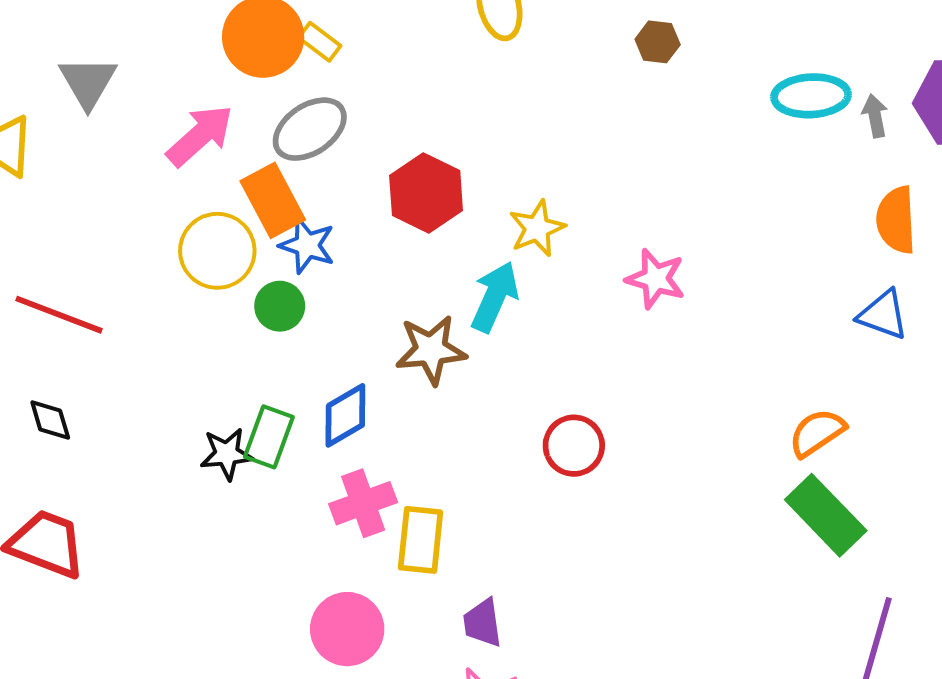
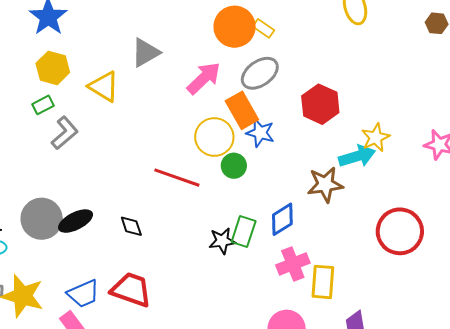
gray triangle: (88, 82) -> (145, 53), turned 32
yellow star: (537, 228) -> (376, 137), moved
cyan arrow: (495, 297) -> (357, 156), turned 51
green circle: (280, 306) -> (234, 166), moved
red line: (59, 315) -> (177, 178), moved
red circle: (574, 446) -> (400, 231), size x1.5

